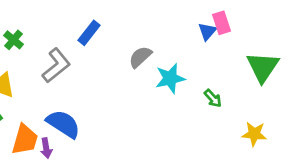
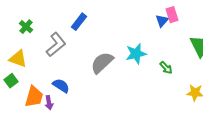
gray semicircle: (140, 57) -> (102, 63), moved, size x1.4
blue semicircle: (63, 124) -> (61, 86), size x0.7

